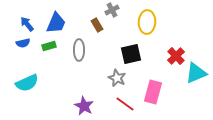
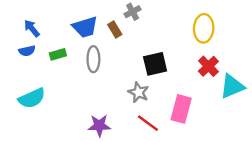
yellow ellipse: (147, 22) -> (204, 28), moved
blue trapezoid: (56, 23) -> (85, 27), moved, turned 50
purple star: (84, 106) -> (99, 126), turned -30

